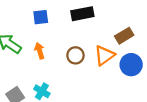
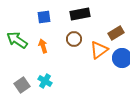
brown circle: (75, 55) -> (74, 39), moved

